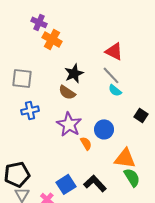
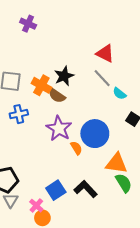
orange cross: (52, 39) -> (41, 85), moved
cyan semicircle: (115, 90) -> (120, 94), moved
blue circle: (104, 129) -> (95, 134), size x1.4

